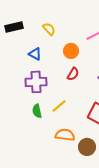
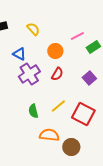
purple cross: (36, 82) -> (29, 74), moved, turned -30
yellow line: (59, 106) -> (58, 106), moved
green semicircle: (37, 111) -> (33, 111), moved

